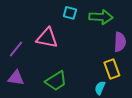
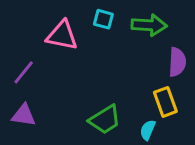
pink triangle: (47, 38) -> (62, 35), moved
green trapezoid: (56, 81) -> (105, 120), moved

